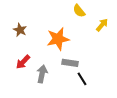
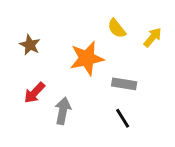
yellow semicircle: (79, 11) -> (117, 28), moved
gray rectangle: (70, 63) -> (124, 84), moved

